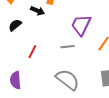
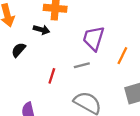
red line: (32, 52) -> (52, 76), moved

